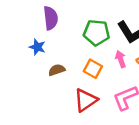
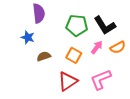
pink arrow: (121, 59) -> (97, 47), turned 56

